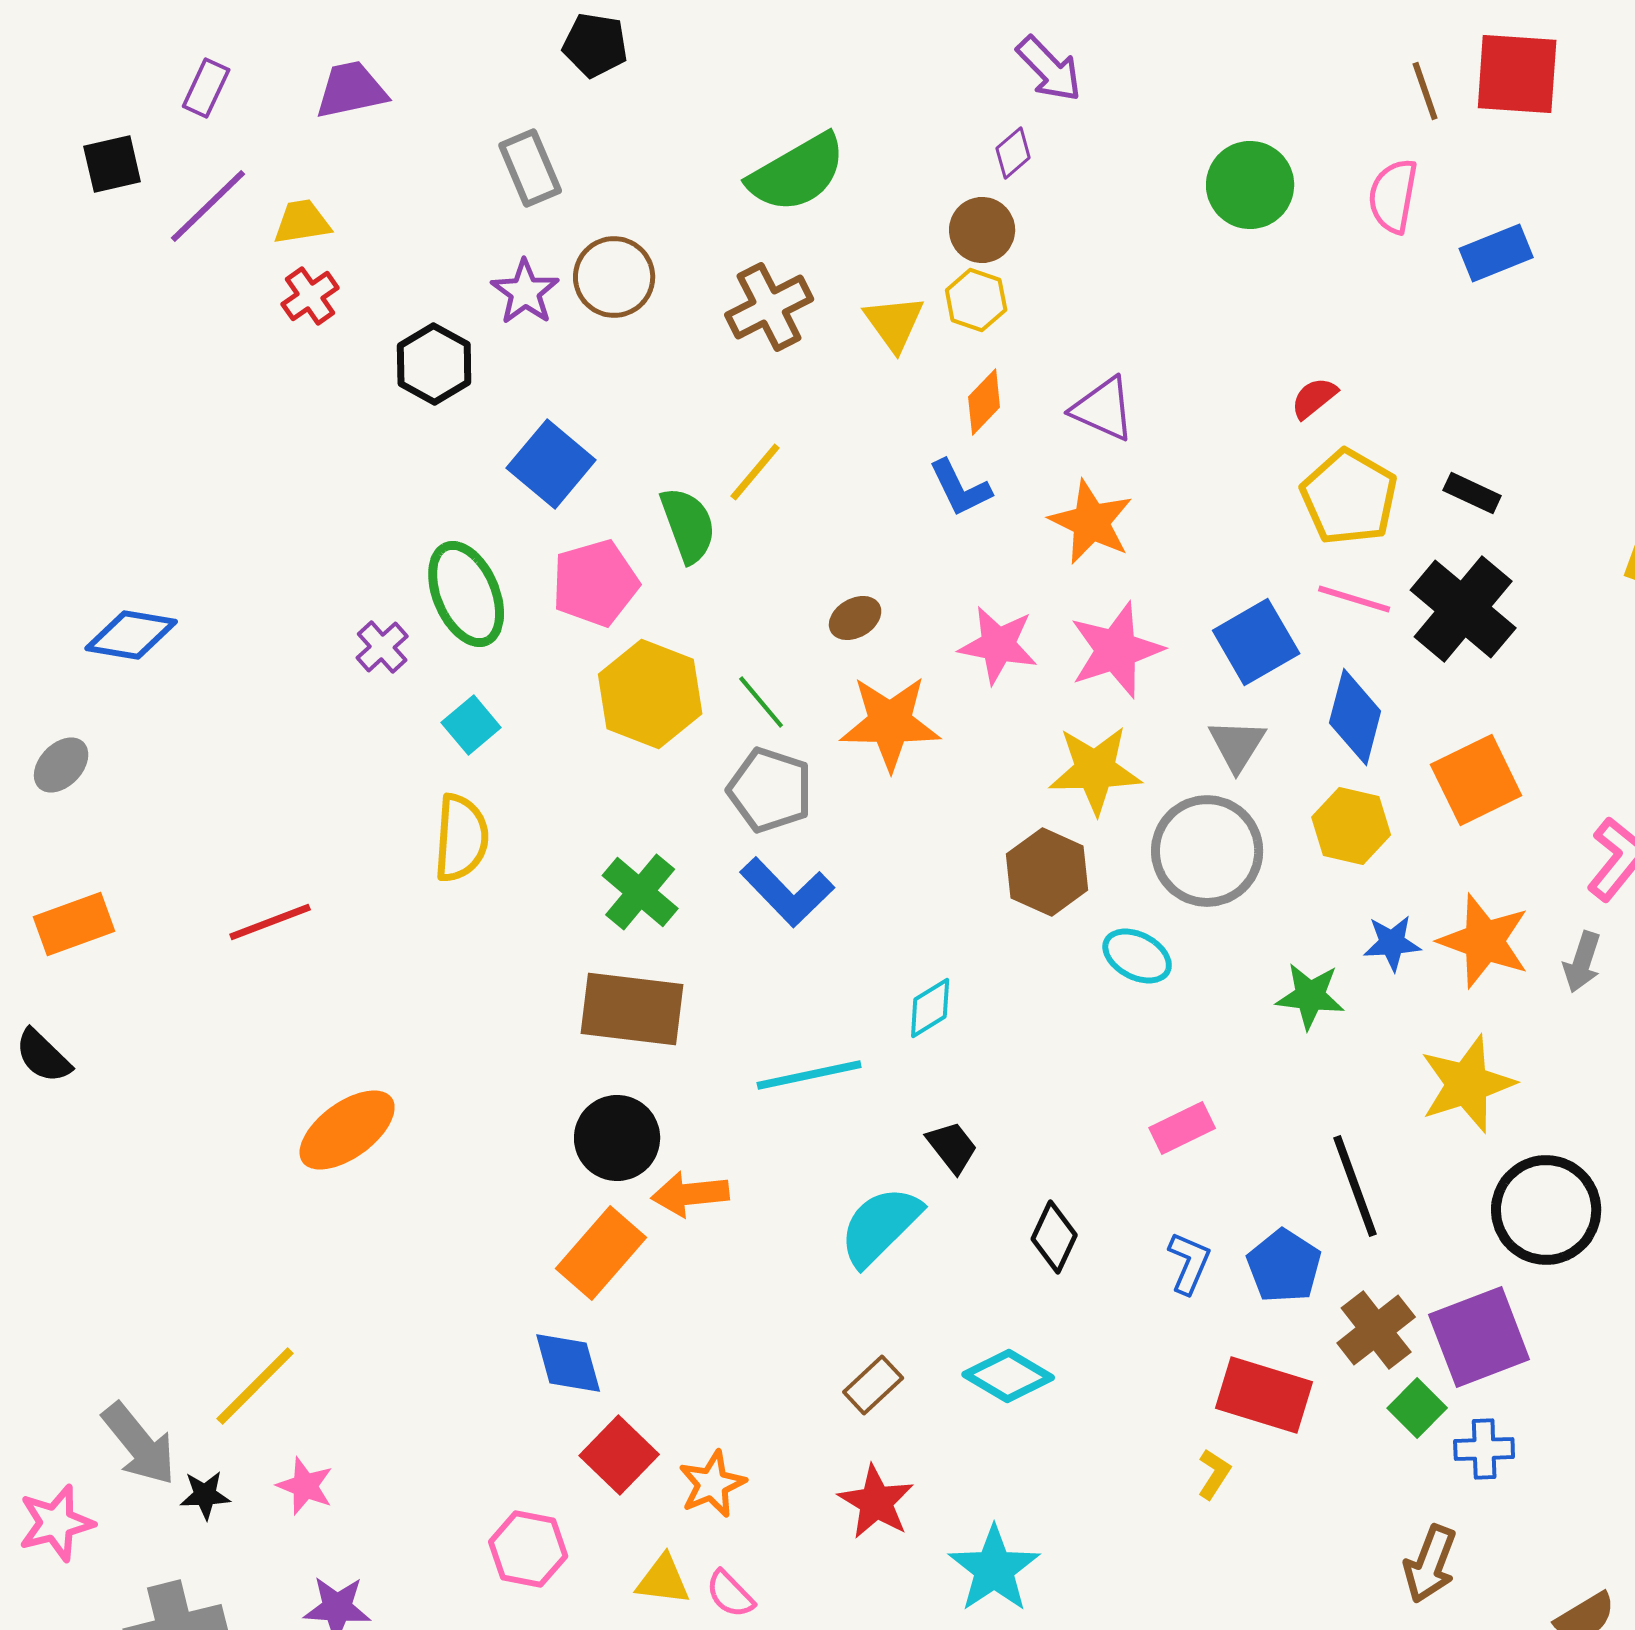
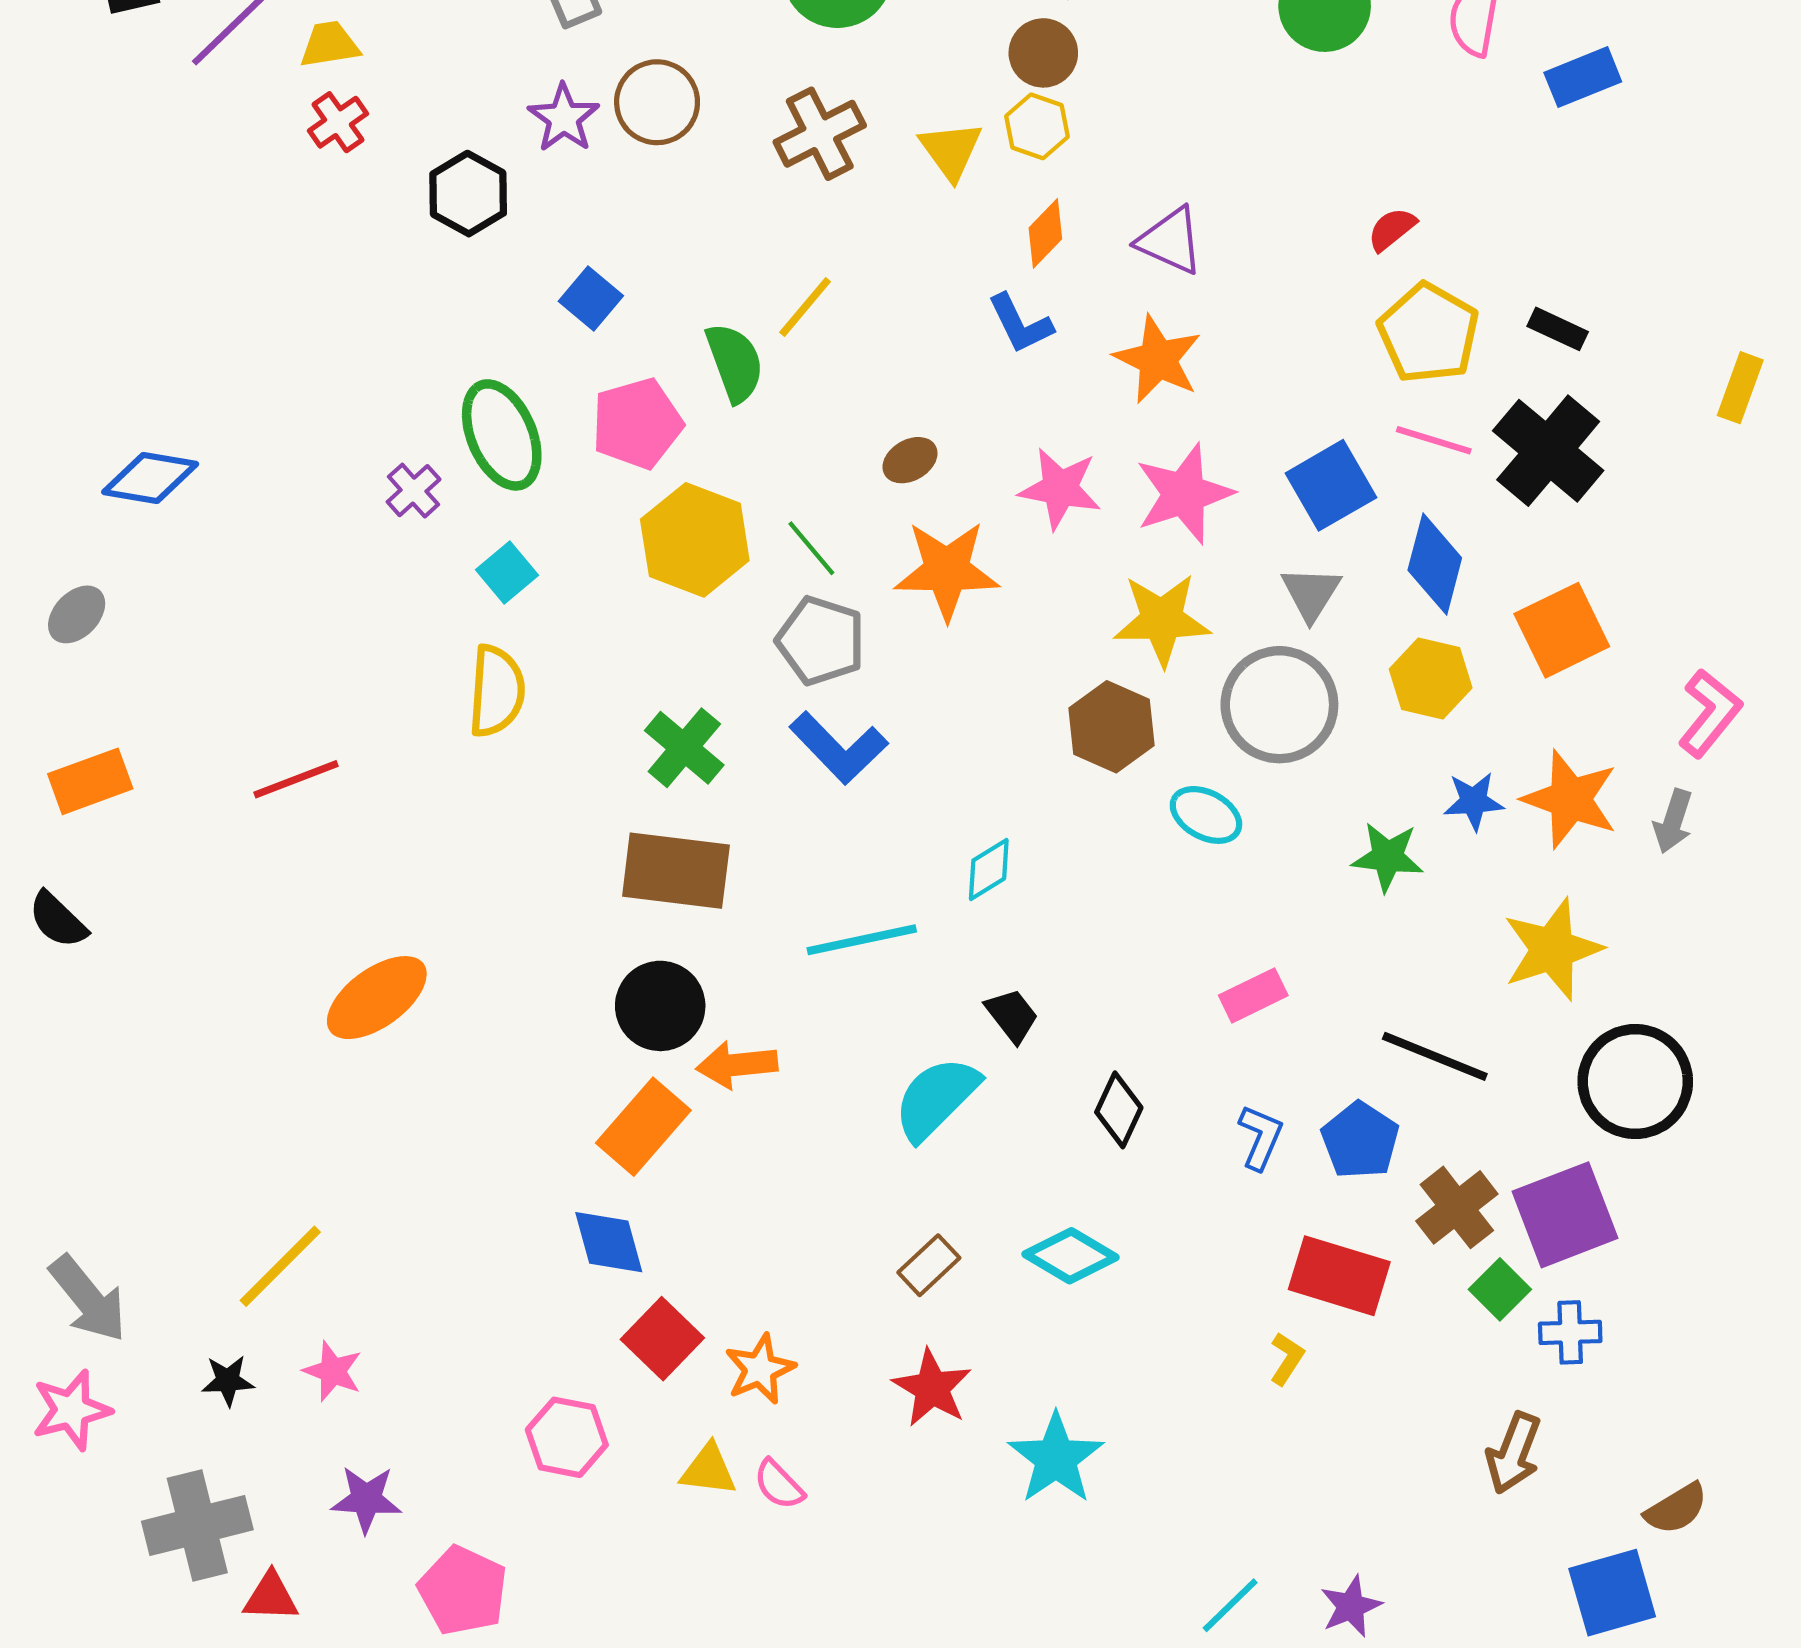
blue square: (551, 464) -> (591, 299), size x0.7
black line: (1355, 1186) -> (1435, 1056), turned -48
gray arrow: (139, 1444) -> (88, 1299), moved

